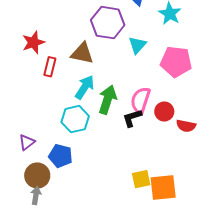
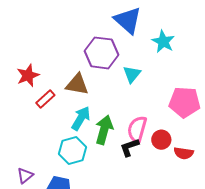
pink pentagon: (176, 62) -> (185, 102), moved
red rectangle: (50, 67) -> (45, 99), turned 36

